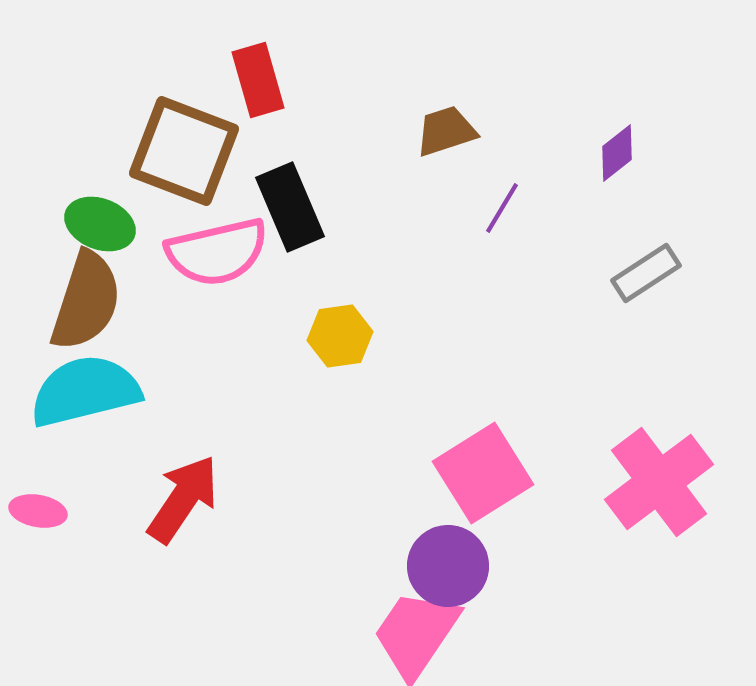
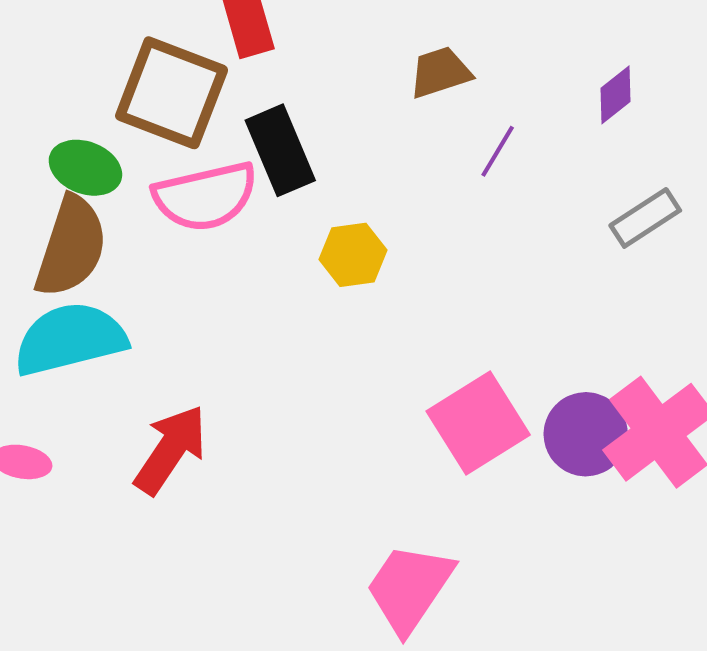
yellow hexagon: (340, 336) -> (353, 255), moved
purple circle: (448, 566) -> (586, 434), moved

